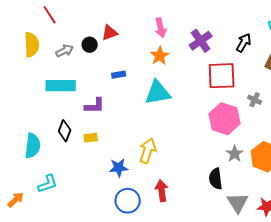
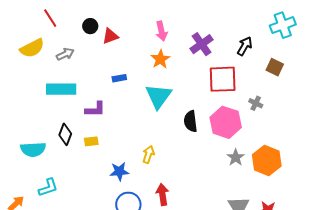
yellow semicircle: (32, 45) -> (32, 48), turned 65
black circle: (90, 45) -> (90, 26), moved
cyan triangle: (158, 93) -> (158, 96), turned -44
cyan semicircle: (33, 146) -> (33, 149), turned 80
yellow arrow: (148, 151) -> (148, 154), size x0.7
black semicircle: (216, 179) -> (191, 121), moved

